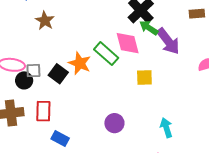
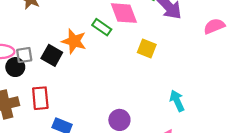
green rectangle: (106, 54) -> (102, 27), size x0.7
yellow square: (144, 78) -> (147, 49), turned 30
purple circle: (114, 123) -> (119, 120), moved

